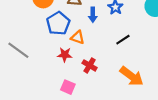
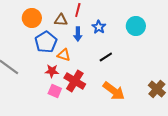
red cross: (90, 65) -> (75, 81), size x1.5
pink square: (68, 87) -> (55, 91), moved

